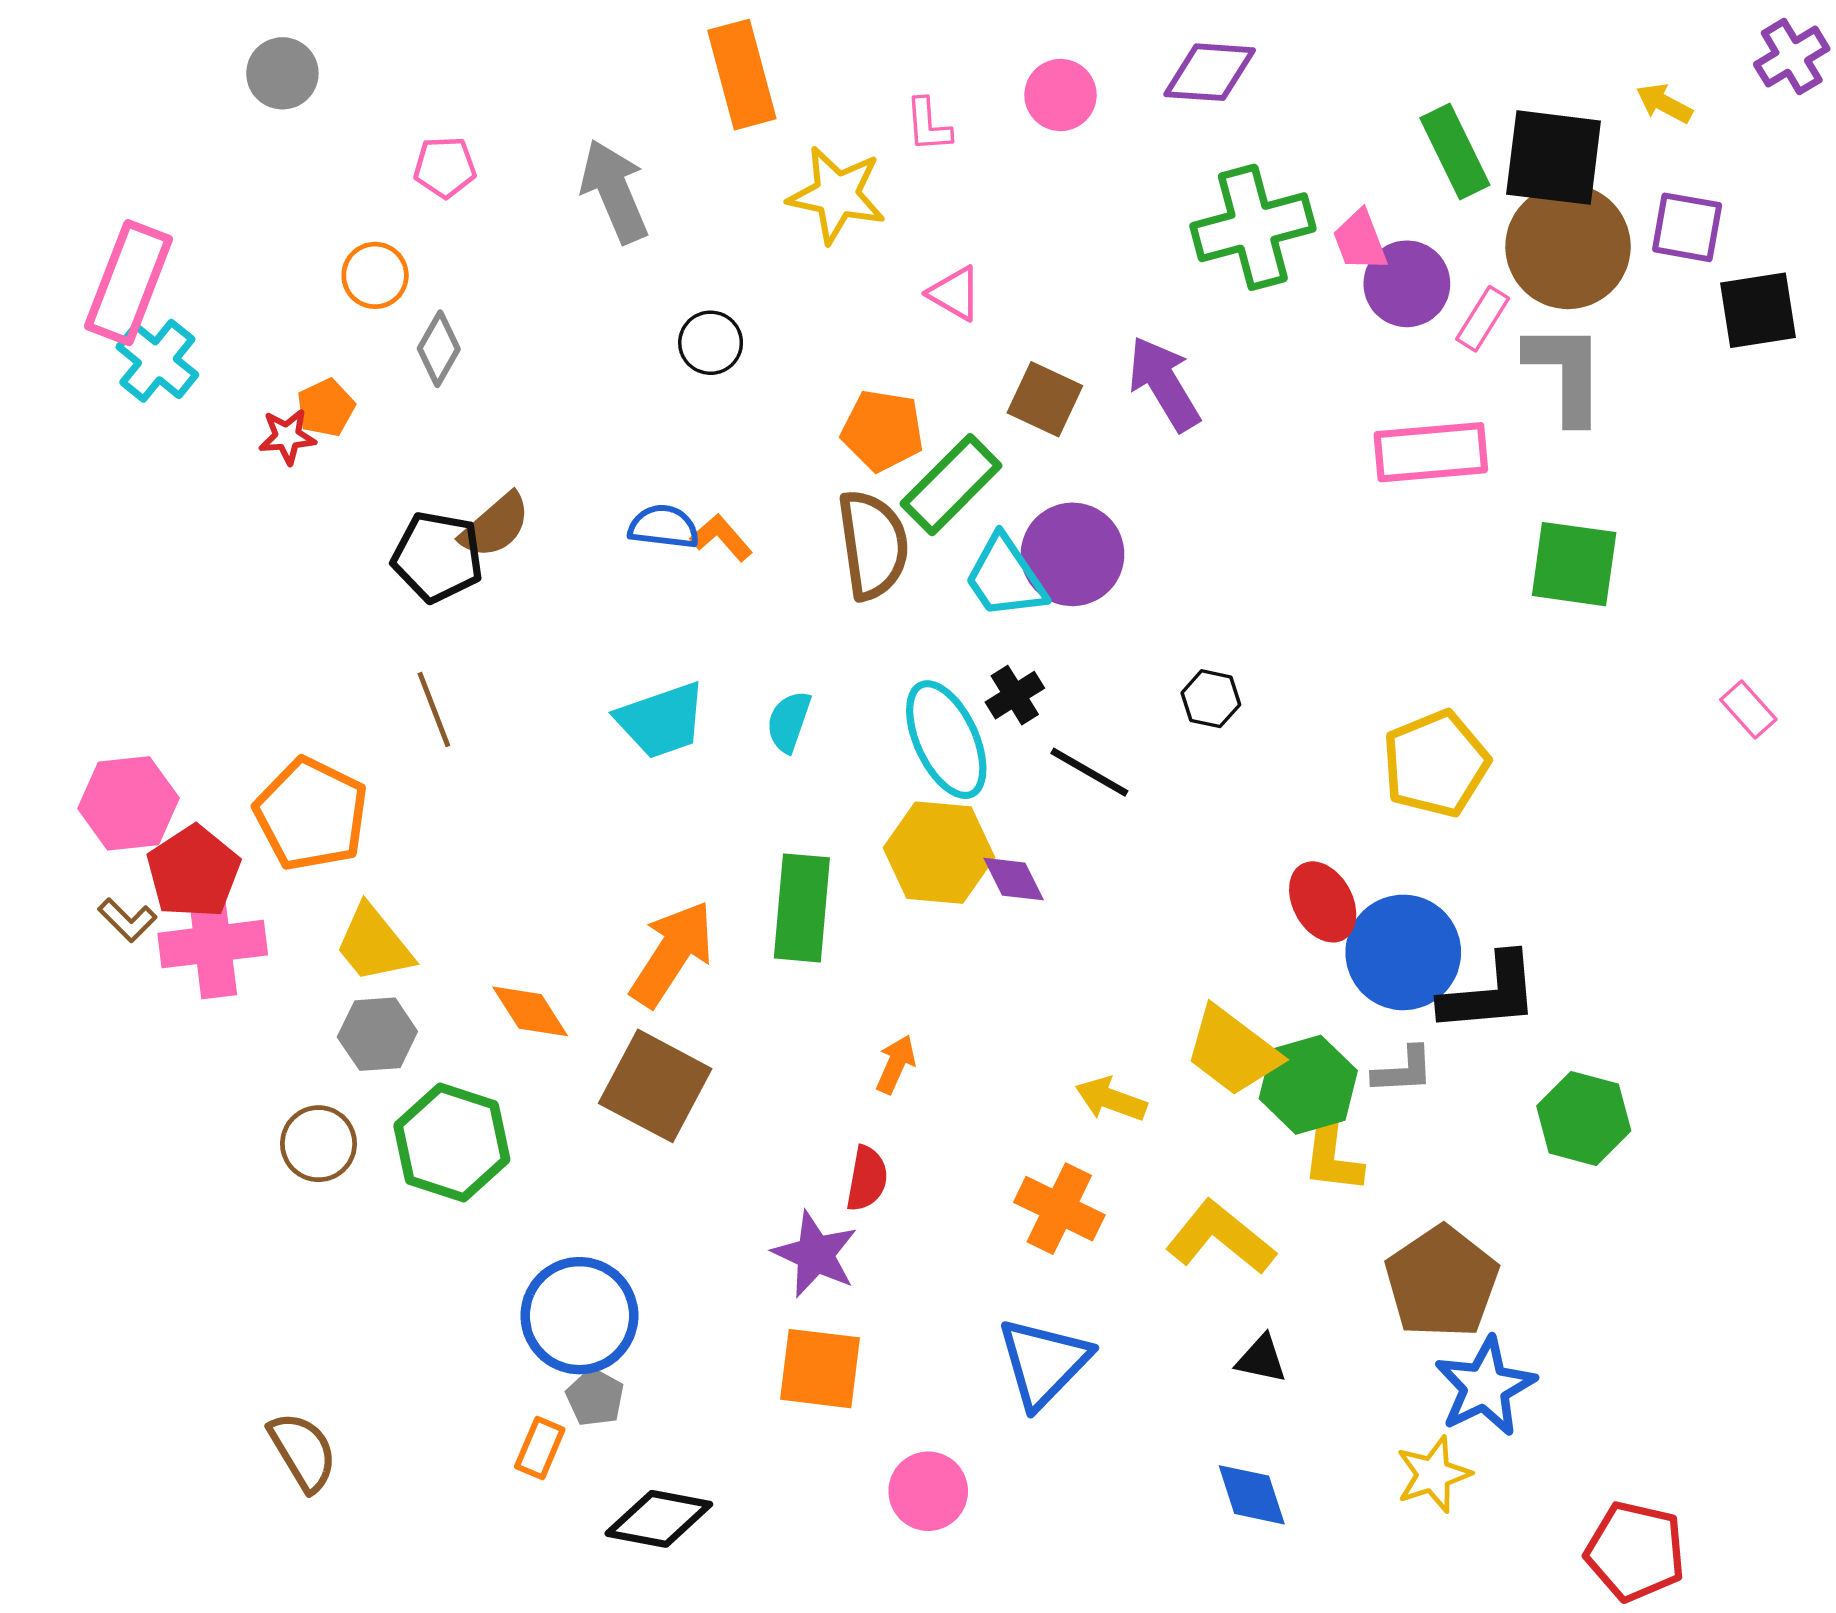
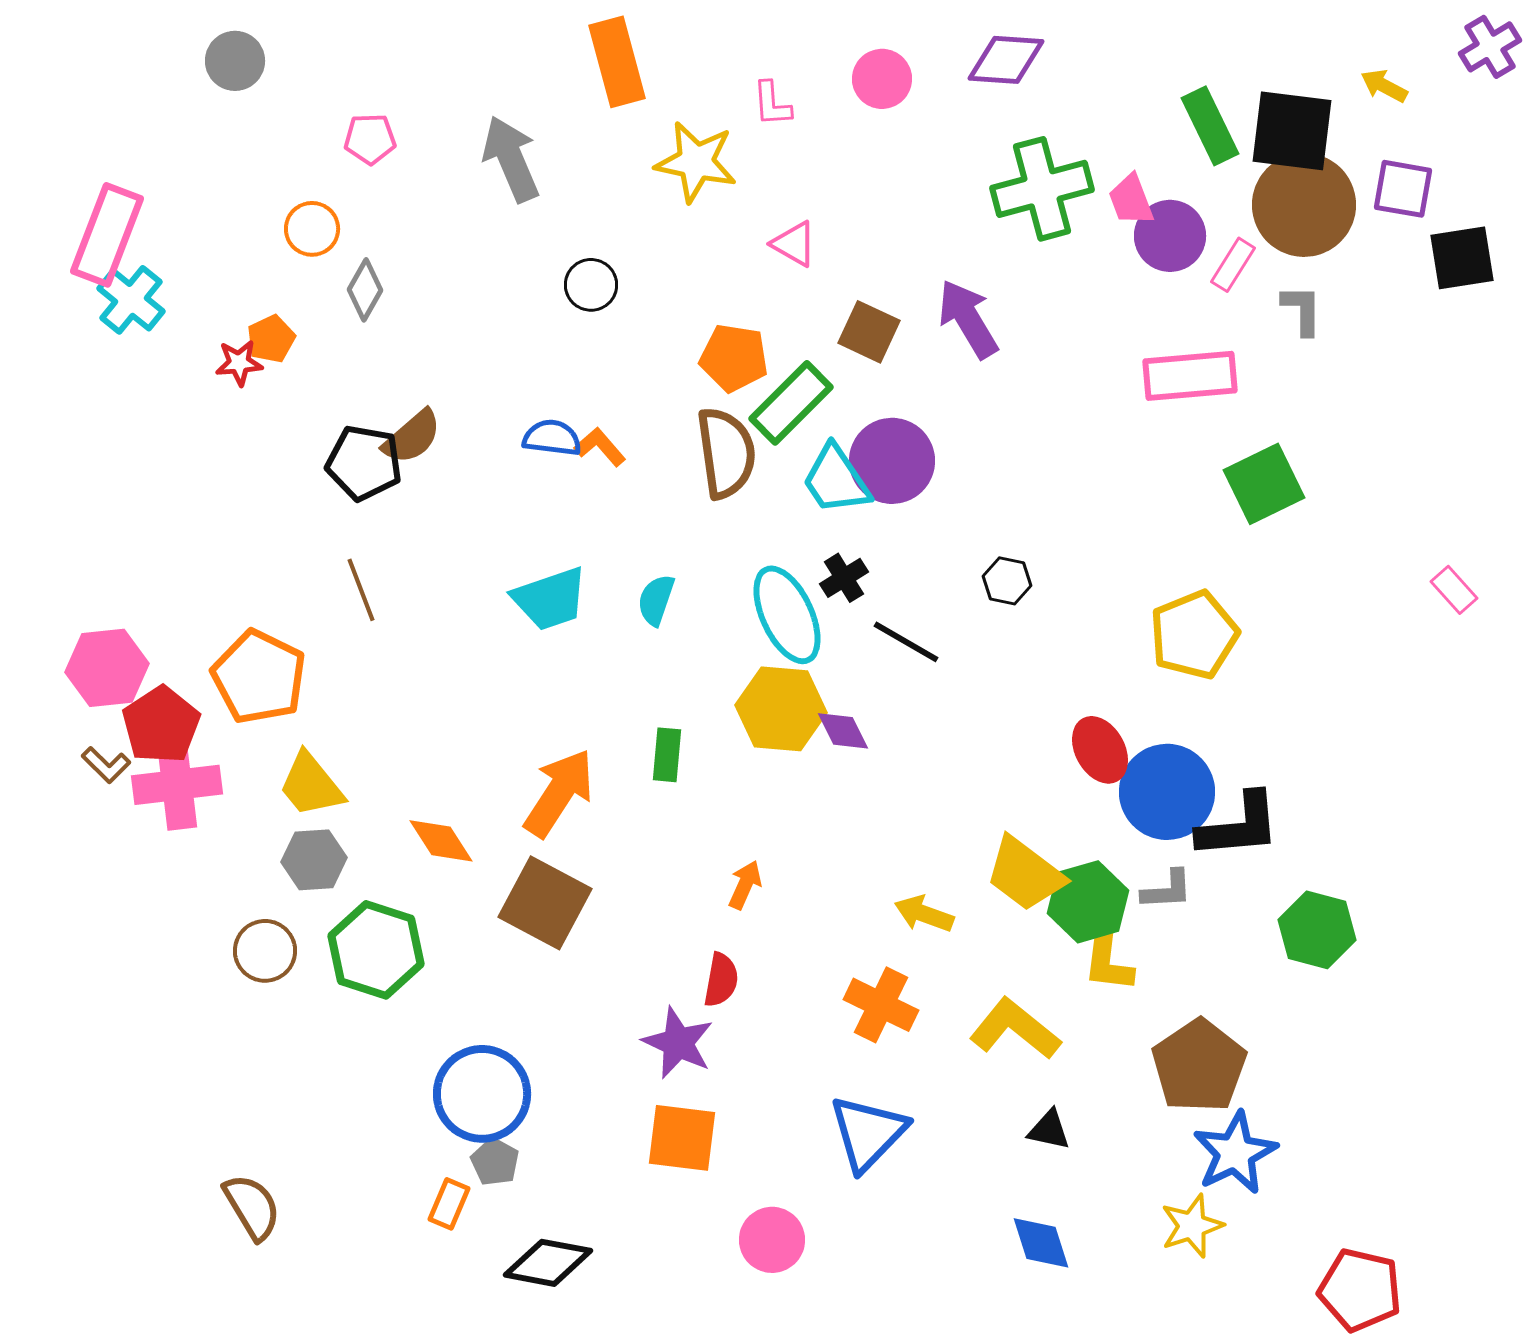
gray L-shape: (1566, 373) -> (1302, 310), size x0.6
green square: (1574, 564) -> (1264, 484), moved, turned -34
green rectangle: (802, 908) -> (667, 755), size x0.6

